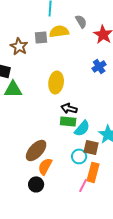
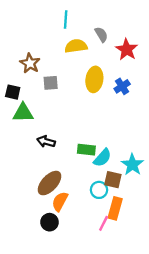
gray square: (41, 37) -> (51, 83), moved
yellow ellipse: (56, 82) -> (94, 79), moved
black arrow: (69, 108) -> (46, 142), moved

